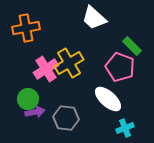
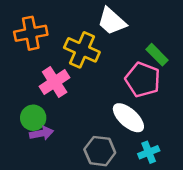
yellow cross: (69, 63) -> (82, 50), moved, turned -36
gray hexagon: (66, 118) -> (100, 151), moved

